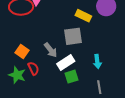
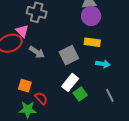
yellow rectangle: (83, 16) -> (92, 42), moved
gray arrow: (51, 50) -> (37, 52), moved
cyan arrow: (97, 61) -> (103, 64), moved, turned -56

